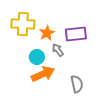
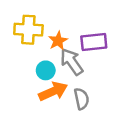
gray arrow: (58, 50) -> (72, 62), size x1.6
gray semicircle: (77, 84) -> (81, 99), moved

